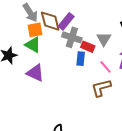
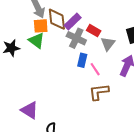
red rectangle: (88, 47) -> (94, 31), moved
pink line: (105, 67) -> (95, 69), moved
purple triangle: (35, 73) -> (30, 110), moved

